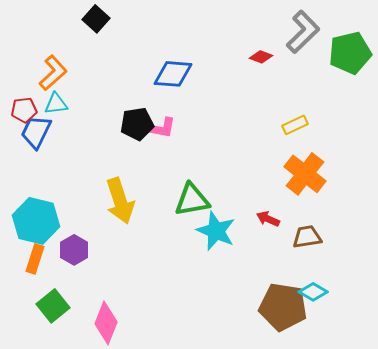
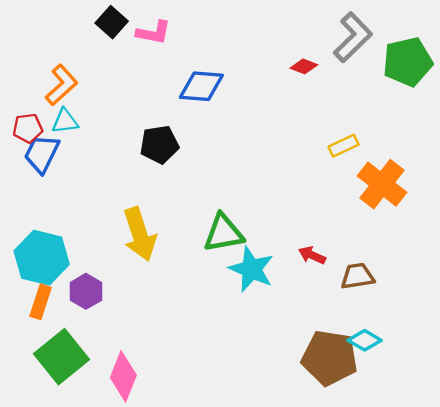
pink L-shape: (161, 128) -> (154, 33), moved
orange cross: (305, 174) -> (382, 184), moved
green square: (53, 306) -> (62, 357), size x1.4

